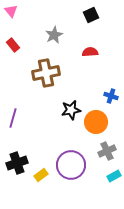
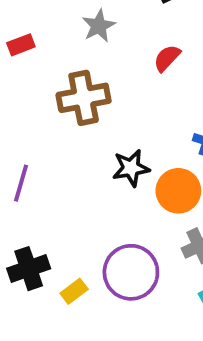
red rectangle: (13, 45) -> (21, 45), turned -72
red semicircle: (90, 52) -> (167, 58), turned -42

